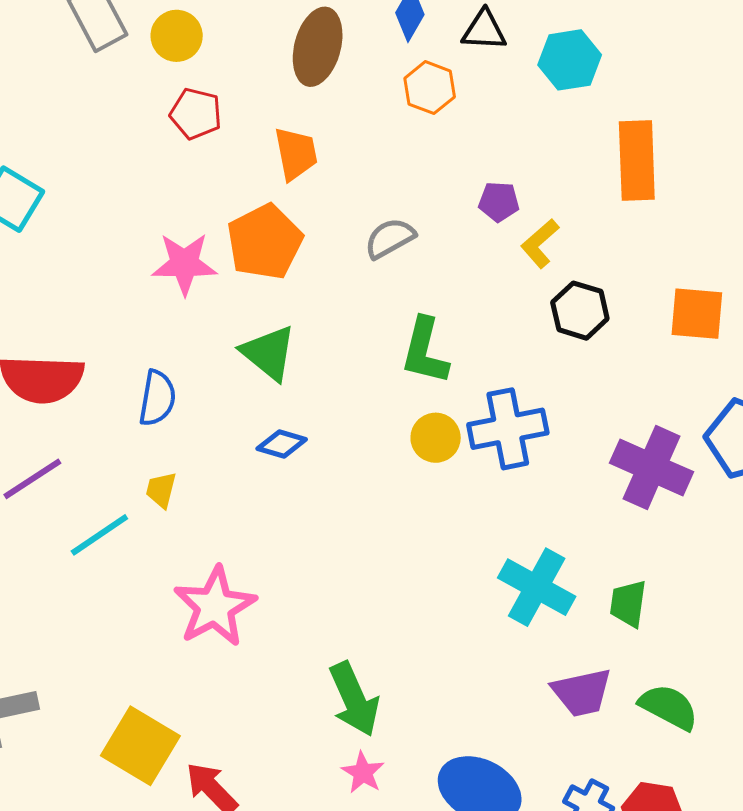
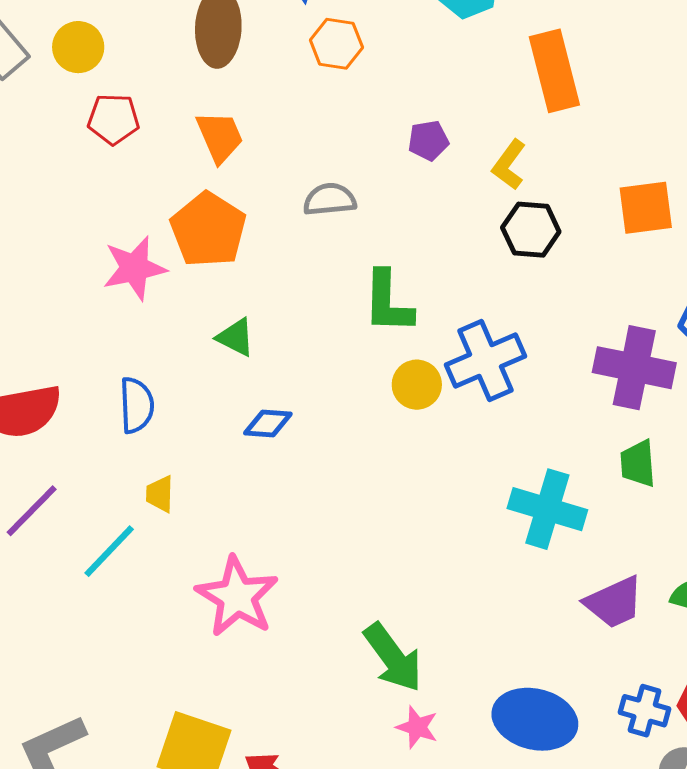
gray semicircle: (390, 238) -> (330, 199), turned 36
yellow L-shape: (540, 244) -> (509, 165), moved
green triangle: (269, 353) -> (236, 337), size x0.7
green trapezoid: (628, 604) -> (638, 464), moved

